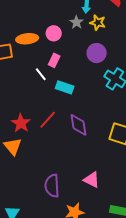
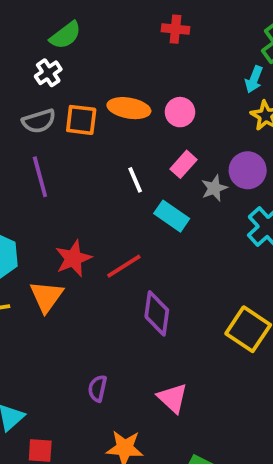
gray star: (76, 22) -> (214, 188), moved
pink rectangle: (54, 60) -> (183, 164), moved
purple diamond: (79, 125) -> (157, 313), moved
purple semicircle: (52, 186) -> (97, 388), size x0.6

